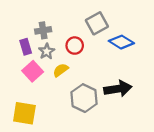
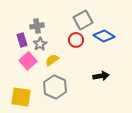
red circle: (75, 46) -> (76, 40), moved
black arrow: (118, 89) -> (101, 76), size x0.7
gray hexagon: (84, 98) -> (55, 87), moved

